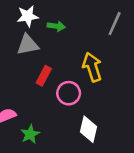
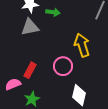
red rectangle: (44, 76) -> (30, 70), moved

